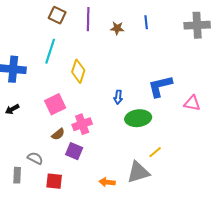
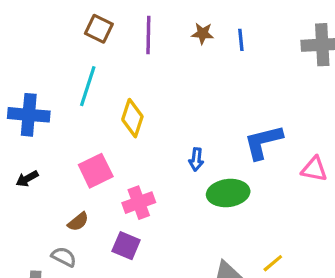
brown star: (117, 28) -> (203, 33), moved
brown semicircle: (58, 134) -> (78, 222), moved
yellow line: (155, 152) -> (273, 263), moved

